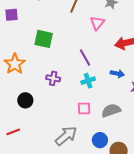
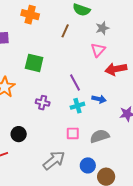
pink triangle: (97, 23) -> (98, 50), moved
blue arrow: (117, 74) -> (99, 99), moved
black circle: (25, 100) -> (19, 134), moved

